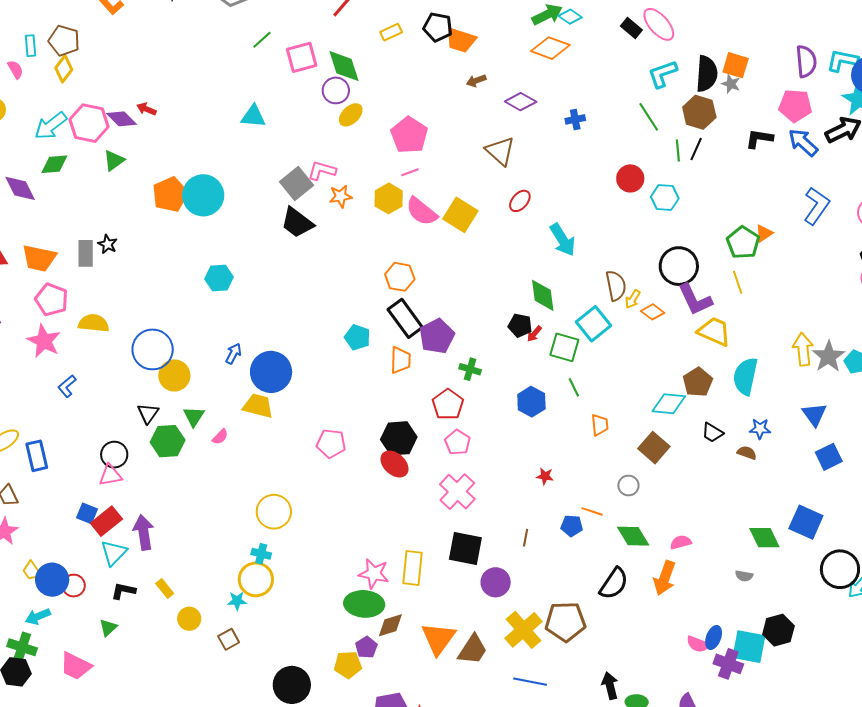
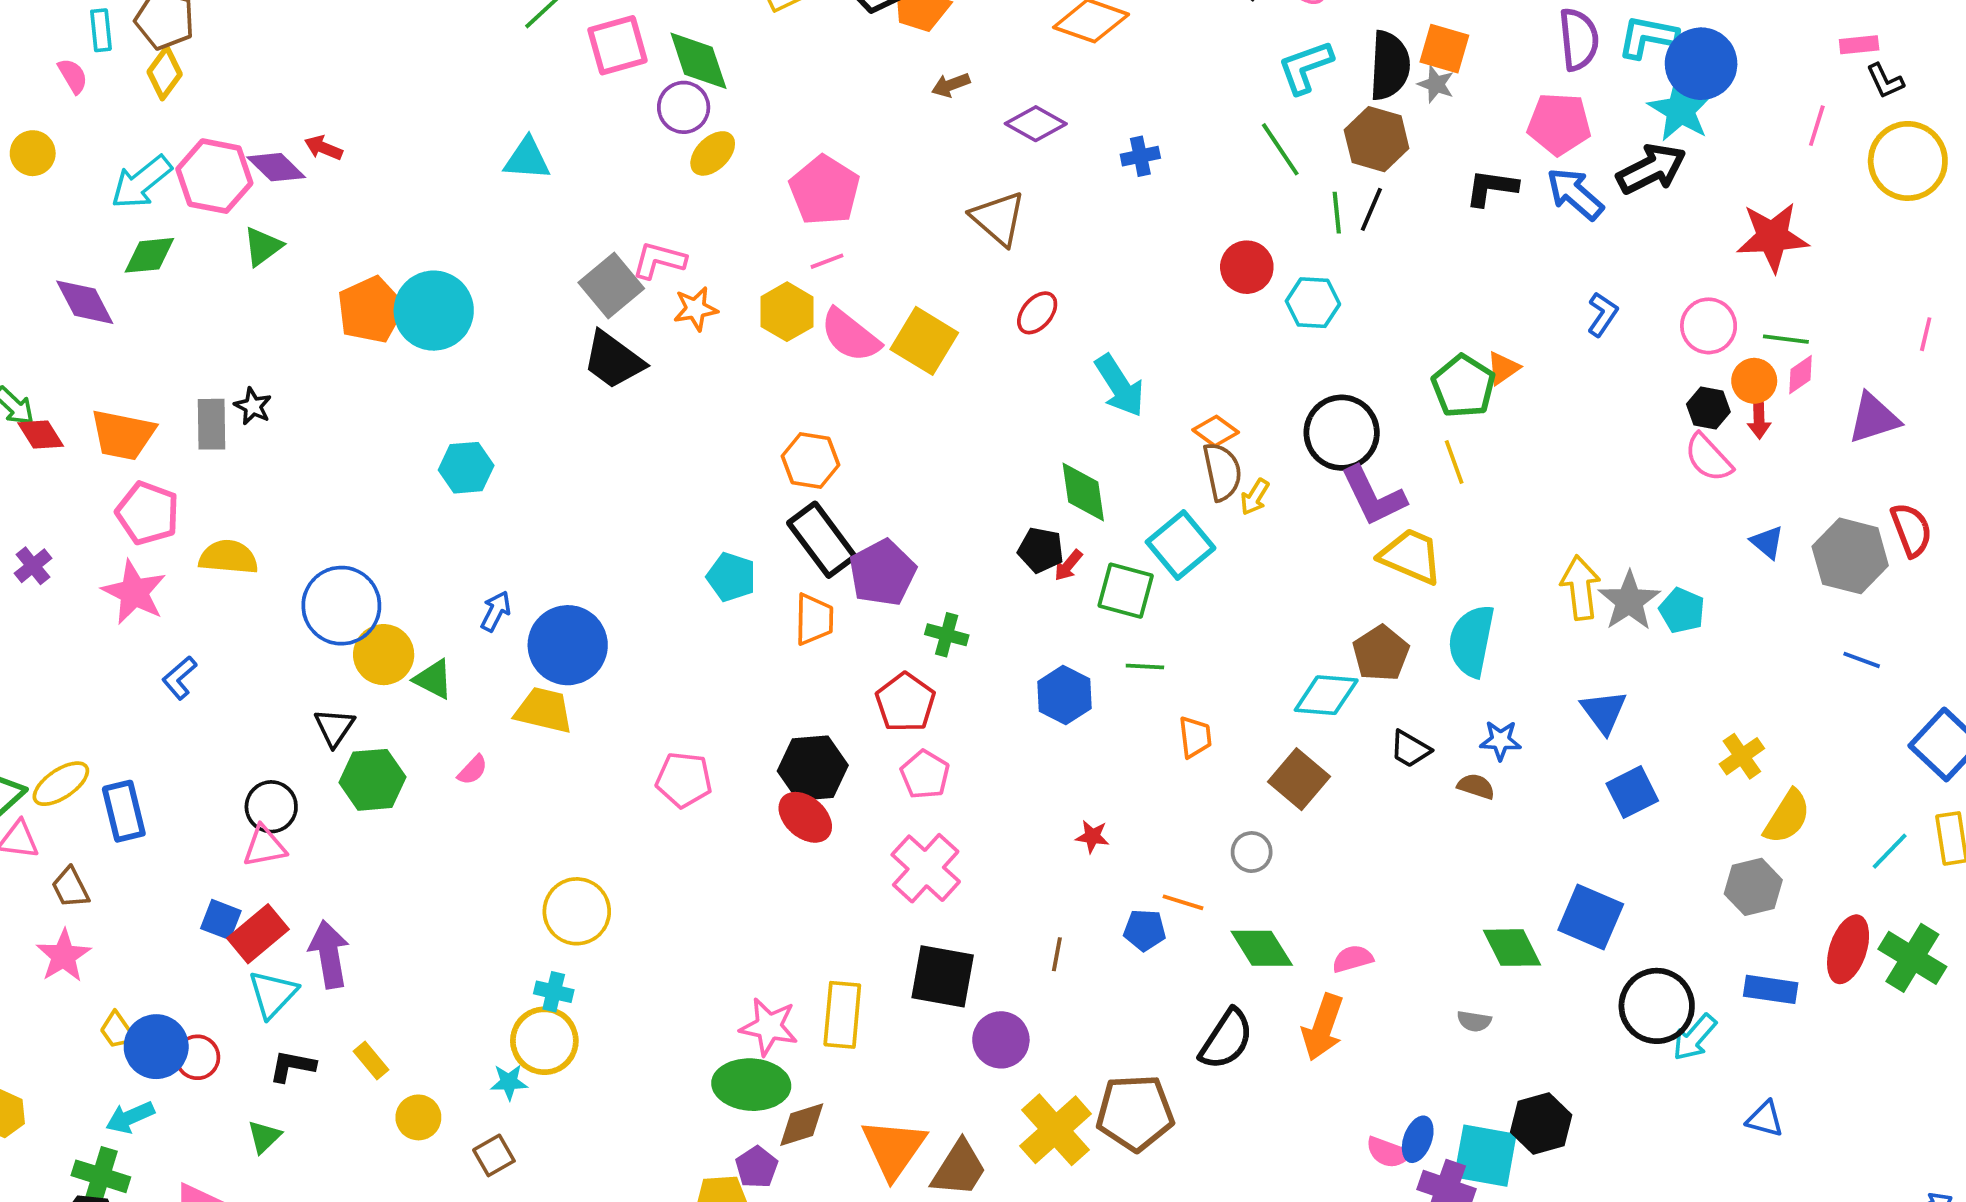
blue L-shape: (817, 206) -> (1602, 314), size x0.6
orange diamond: (653, 312) -> (1216, 431), moved
green line: (574, 387) -> (1145, 667), turned -60
green triangle: (194, 416) -> (433, 679), moved, turned -35

